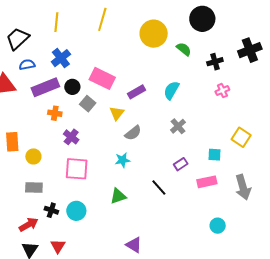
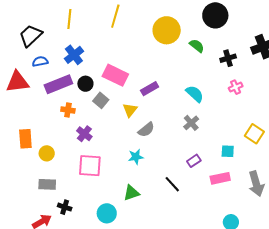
cyan semicircle: (171, 90) -> (195, 94), moved, turned 102
cyan circle: (76, 211) -> (107, 213), moved

